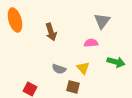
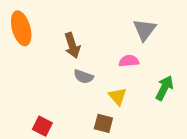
green arrow: (116, 62) -> (164, 88), turned -78
gray semicircle: (59, 69) -> (84, 77), moved

